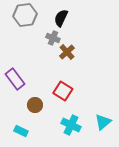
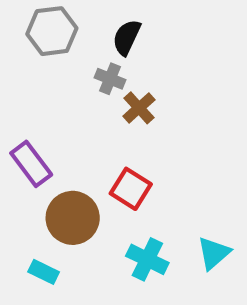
brown circle: (35, 105) -> (73, 218), size x1.6

